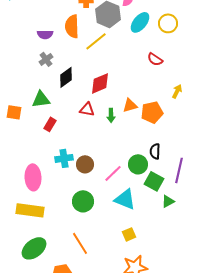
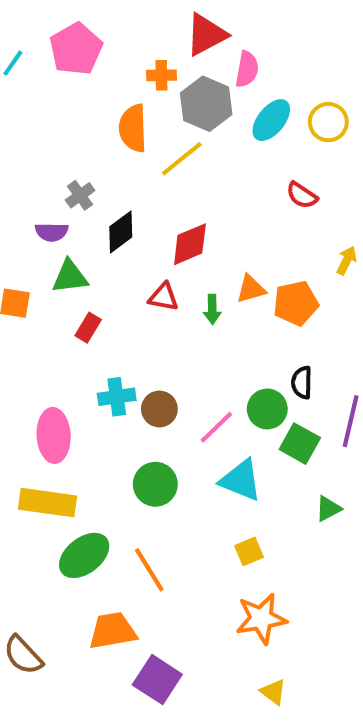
purple semicircle: (45, 34) -> (52, 232), moved
green triangle: (168, 201) -> (328, 509), moved
green ellipse: (34, 248) -> (84, 555), moved

